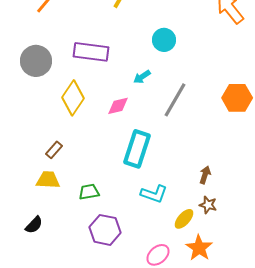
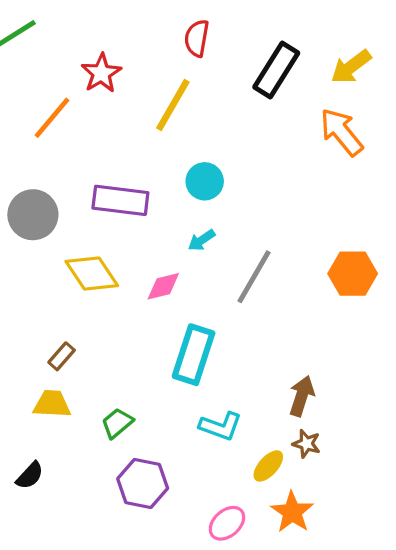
cyan circle: (164, 40) -> (205, 181), moved
yellow diamond: (73, 98) -> (92, 274), turned -68
brown arrow: (205, 175) -> (302, 396), size x1.4
green trapezoid: (89, 192) -> (117, 423), turned -30

